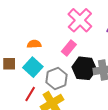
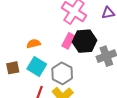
black hexagon: (84, 68) -> (85, 41), moved

